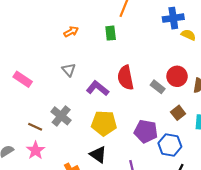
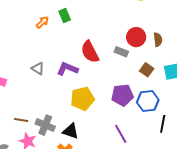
orange arrow: (71, 32) -> (42, 22), moved
gray triangle: (69, 70) -> (38, 69), moved
gray cross: (61, 116) -> (45, 125), moved
black triangle: (98, 155) -> (71, 131), moved

